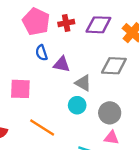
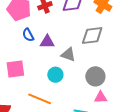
cyan circle: (77, 105) -> (55, 75), moved

